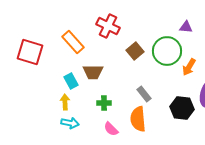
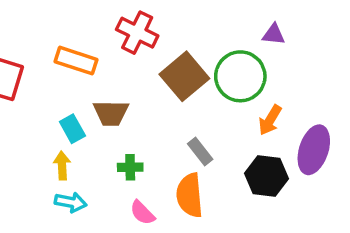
orange rectangle: (73, 42) -> (76, 61), turned -30
brown square: (135, 51) -> (184, 76), size x1.5
orange arrow: (189, 67) -> (270, 120), moved

